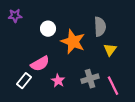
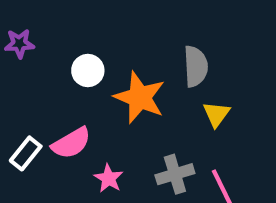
white rectangle: (24, 81) -> (26, 153), moved

